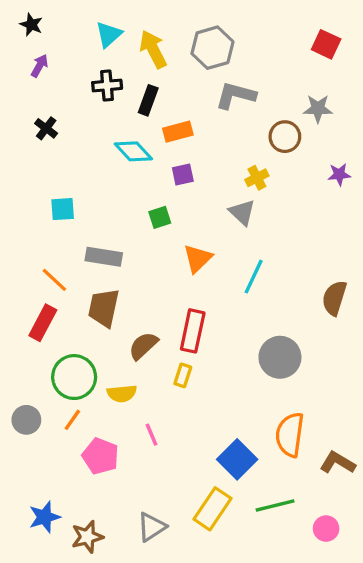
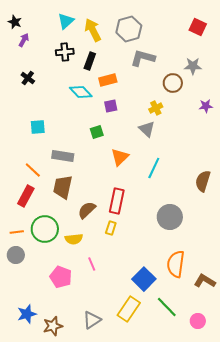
black star: (31, 25) -> (15, 22), moved
orange line: (72, 420) -> (17, 232), moved, turned 48
green line: (275, 505) -> (167, 307), turned 60

